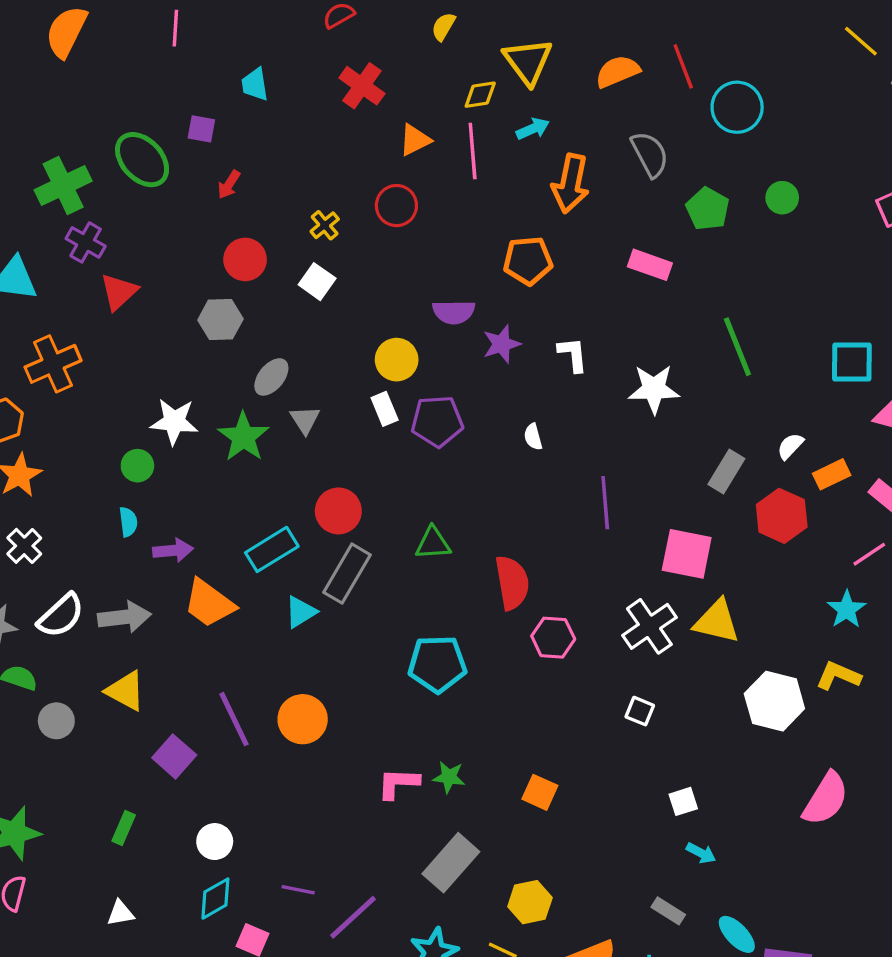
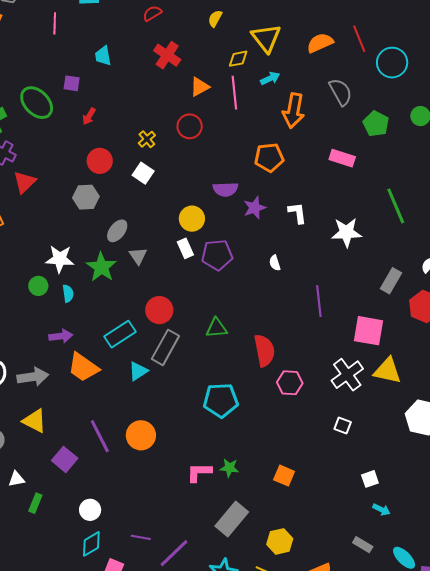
cyan semicircle: (128, 522) -> (68, 293), moved
white triangle: (121, 913) -> (17, 479), moved

